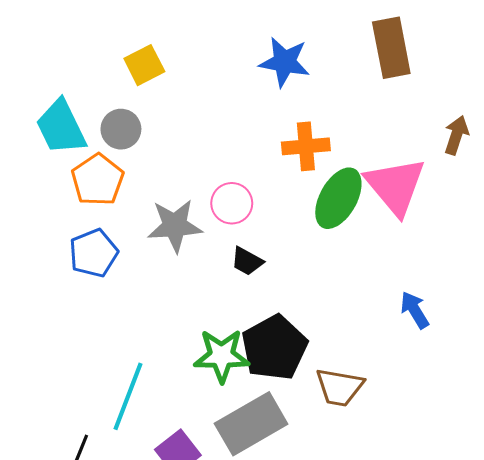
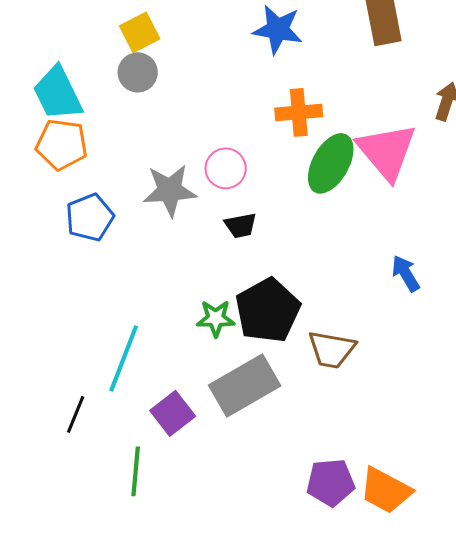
gray circle: (121, 129) -> (138, 72), moved
orange pentagon: (98, 180) -> (62, 144), moved, turned -30
black trapezoid: (247, 261) -> (241, 225), turned -40
green star: (222, 356) -> (216, 318), size x0.7

